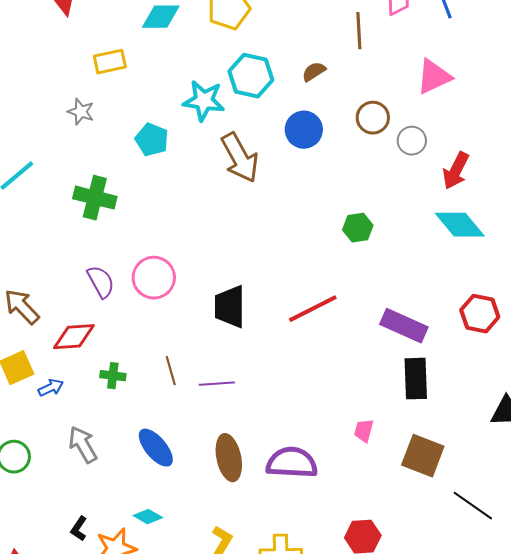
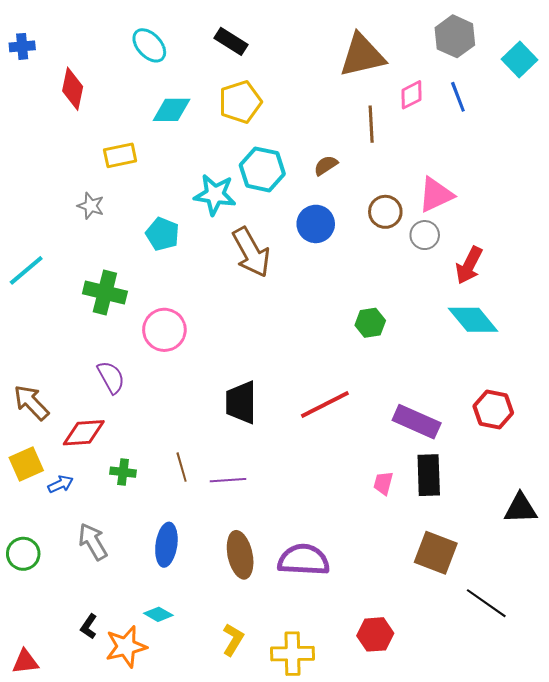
pink triangle: (434, 77) -> (436, 195), moved
pink circle: (154, 278) -> (164, 330), moved
pink trapezoid: (364, 431) -> (383, 483), moved
blue ellipse: (156, 448) -> (166, 545), turned 48

